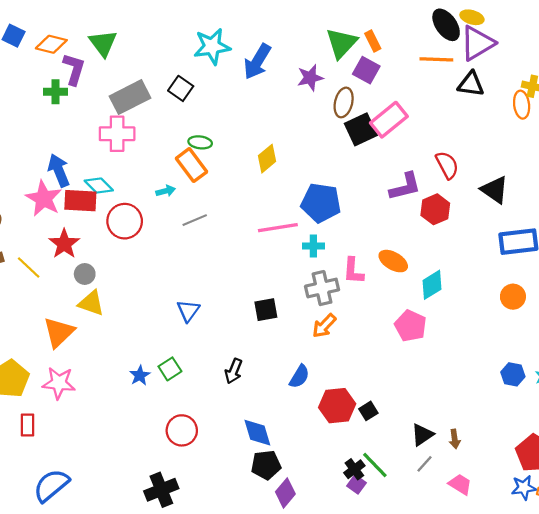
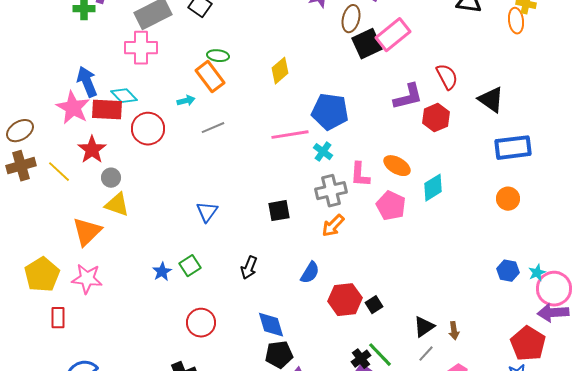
cyan cross: (313, 246) -> (323, 152), turned 36
pink pentagon: (410, 326) -> (391, 206), moved

